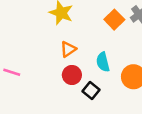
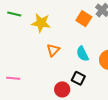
red circle: (72, 75) -> (62, 89), moved

